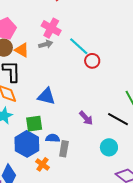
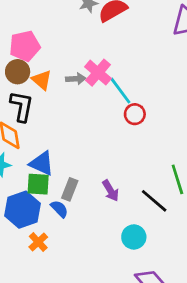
pink cross: (51, 28) -> (98, 73), moved
blue triangle: (46, 96) -> (42, 163), moved
blue semicircle: (53, 138) -> (59, 209), turned 32
gray rectangle: (64, 149) -> (70, 189), moved

